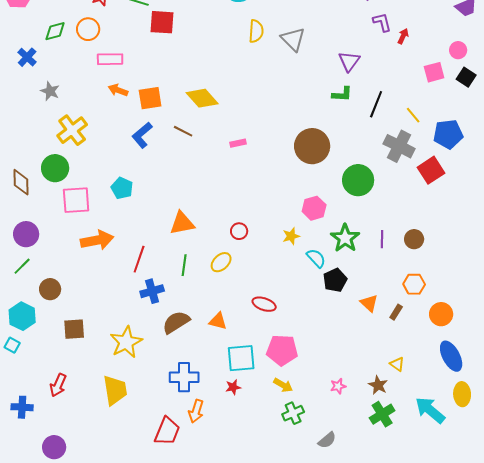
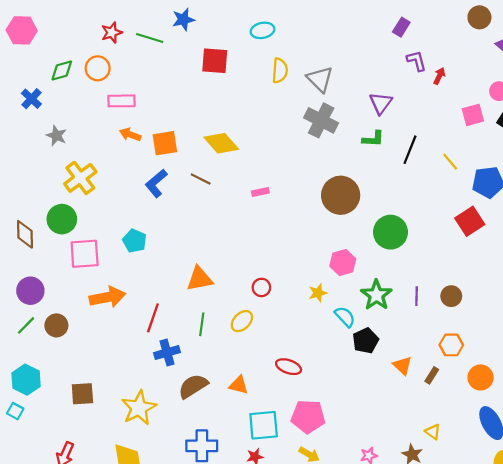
red square: (162, 22) -> (215, 61), moved
gray cross: (399, 146) -> (321, 120), moved
brown circle: (50, 289) -> (56, 325), moved

